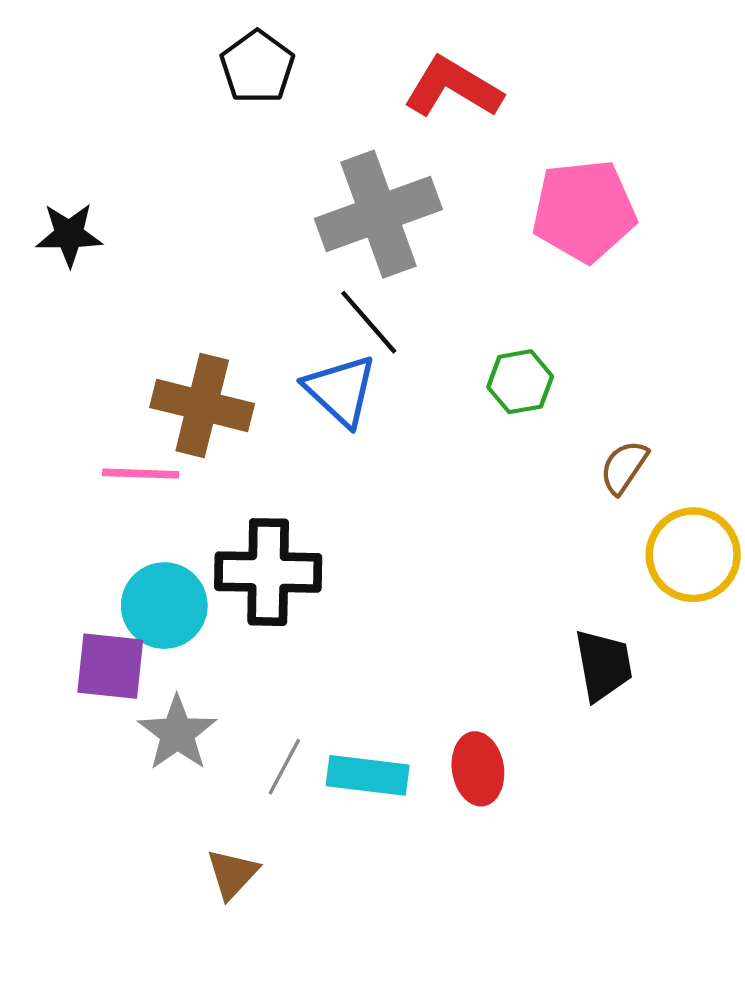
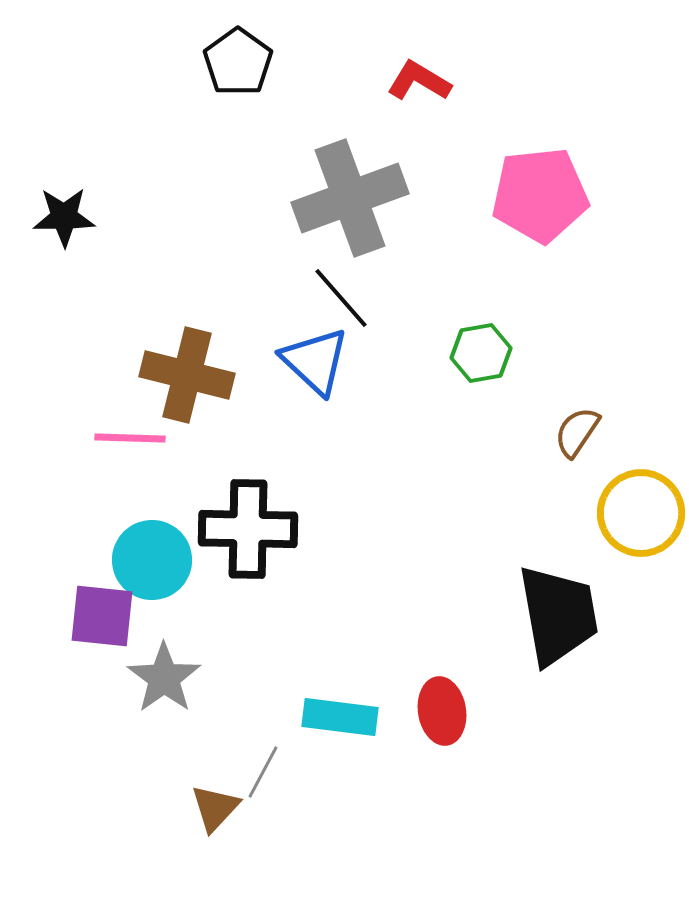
red L-shape: (453, 88) -> (419, 81), size x0.7
black trapezoid: (603, 665) -> (558, 615), size x1.5
gray line: (284, 767) -> (263, 772), moved

